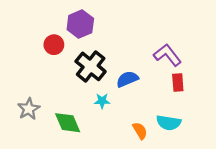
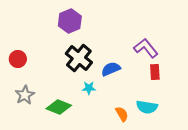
red circle: (54, 45) -> (18, 59), moved
green diamond: (68, 123) -> (59, 107), turned -45

